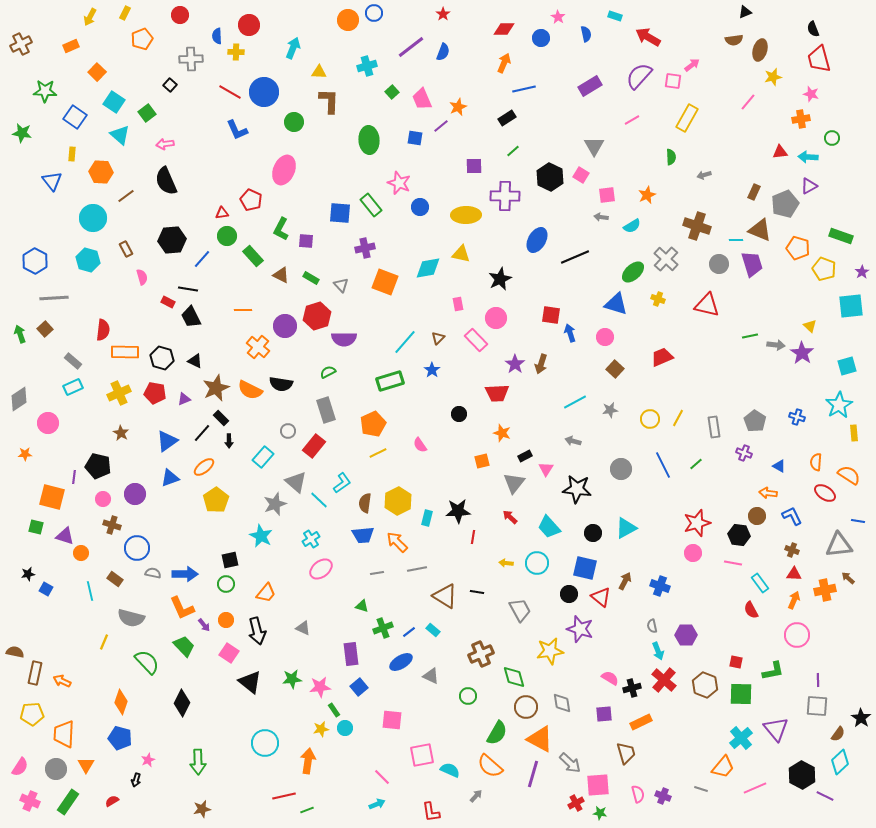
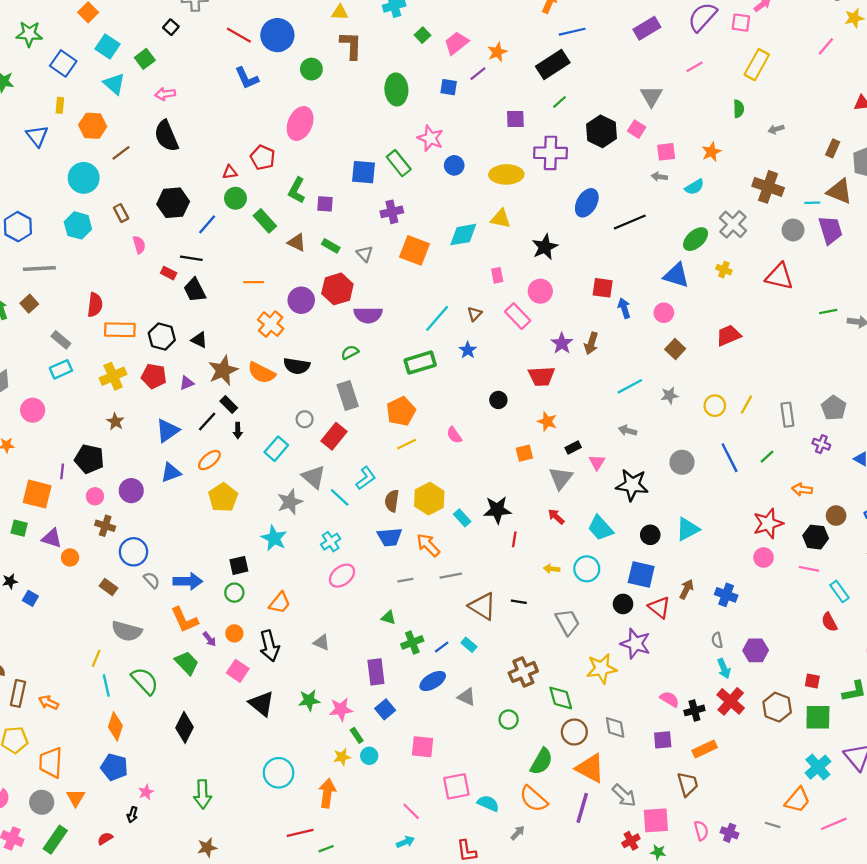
pink trapezoid: (422, 99) -> (456, 43), turned 75
black rectangle: (507, 118) -> (553, 65), size x1.6
orange arrow: (768, 493) -> (802, 489), moved
cyan rectangle: (427, 518) -> (462, 518), turned -56
gray semicircle: (153, 573) -> (152, 580), turned 35
cyan line: (90, 591) -> (106, 686), moved

